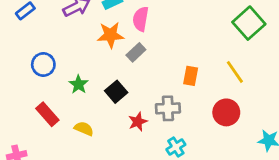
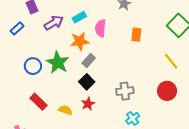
gray rectangle: (136, 52) -> (89, 60), moved
orange rectangle: (191, 76) -> (136, 35), moved
green star: (79, 84) -> (58, 63), moved, size x1.6
red star: (138, 122) -> (88, 104), moved

